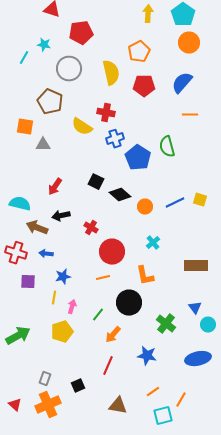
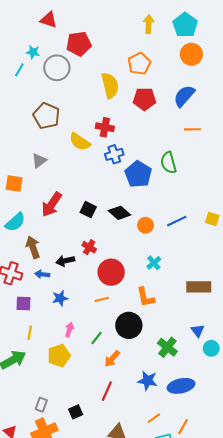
cyan star: (44, 45) -> (33, 52), moved
gray circle: (69, 69) -> (57, 68), moved
orange square: (25, 127) -> (14, 184), moved
gray triangle: (43, 145) -> (39, 161), turned -35
black square: (96, 182) -> (88, 210), moved
red arrow: (55, 187) -> (52, 204), size x1.4
yellow square: (200, 200) -> (212, 219), moved
cyan semicircle: (20, 204) -> (15, 222), turned 125
black arrow: (61, 216) -> (65, 261), moved
brown arrow: (37, 228) -> (33, 247), turned 50
yellow line: (54, 298) -> (30, 333), moved
blue ellipse: (198, 359) -> (181, 386), moved

